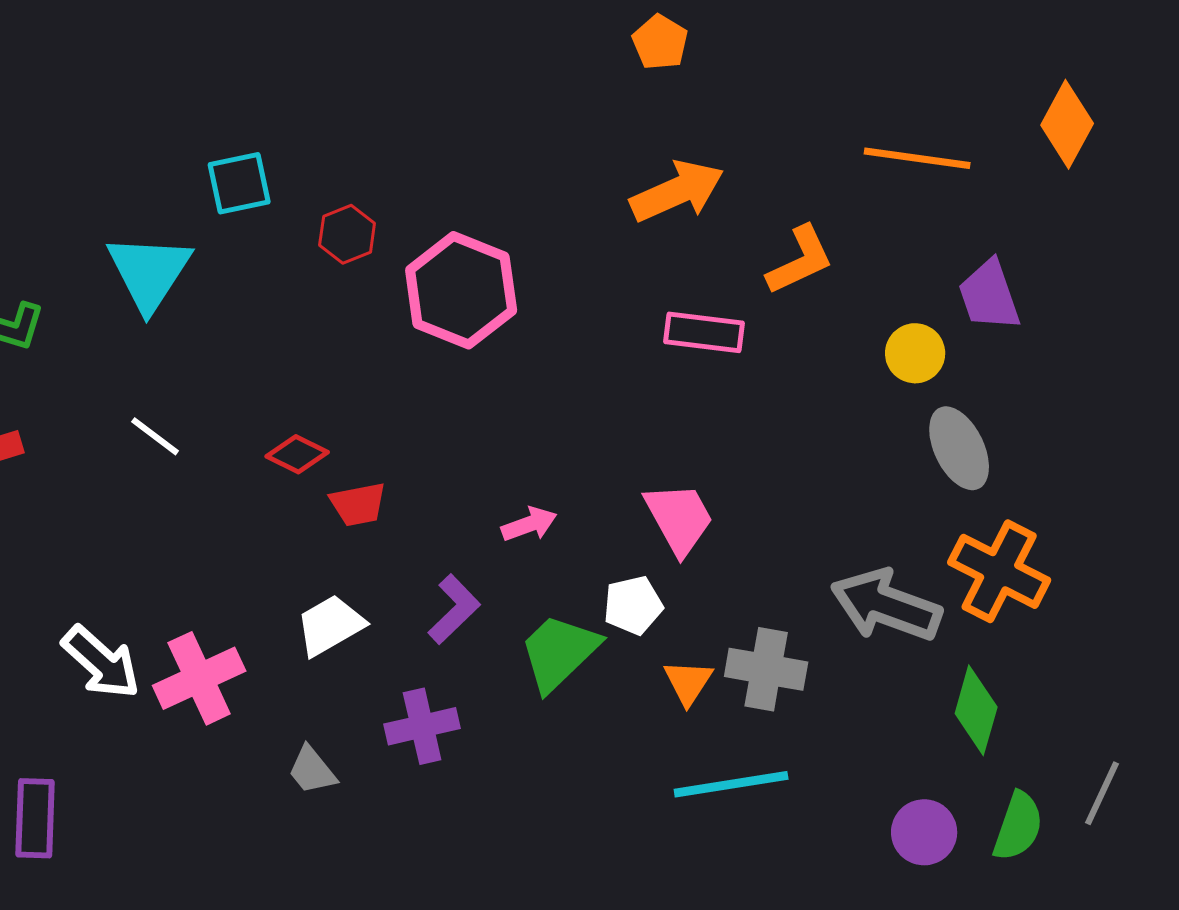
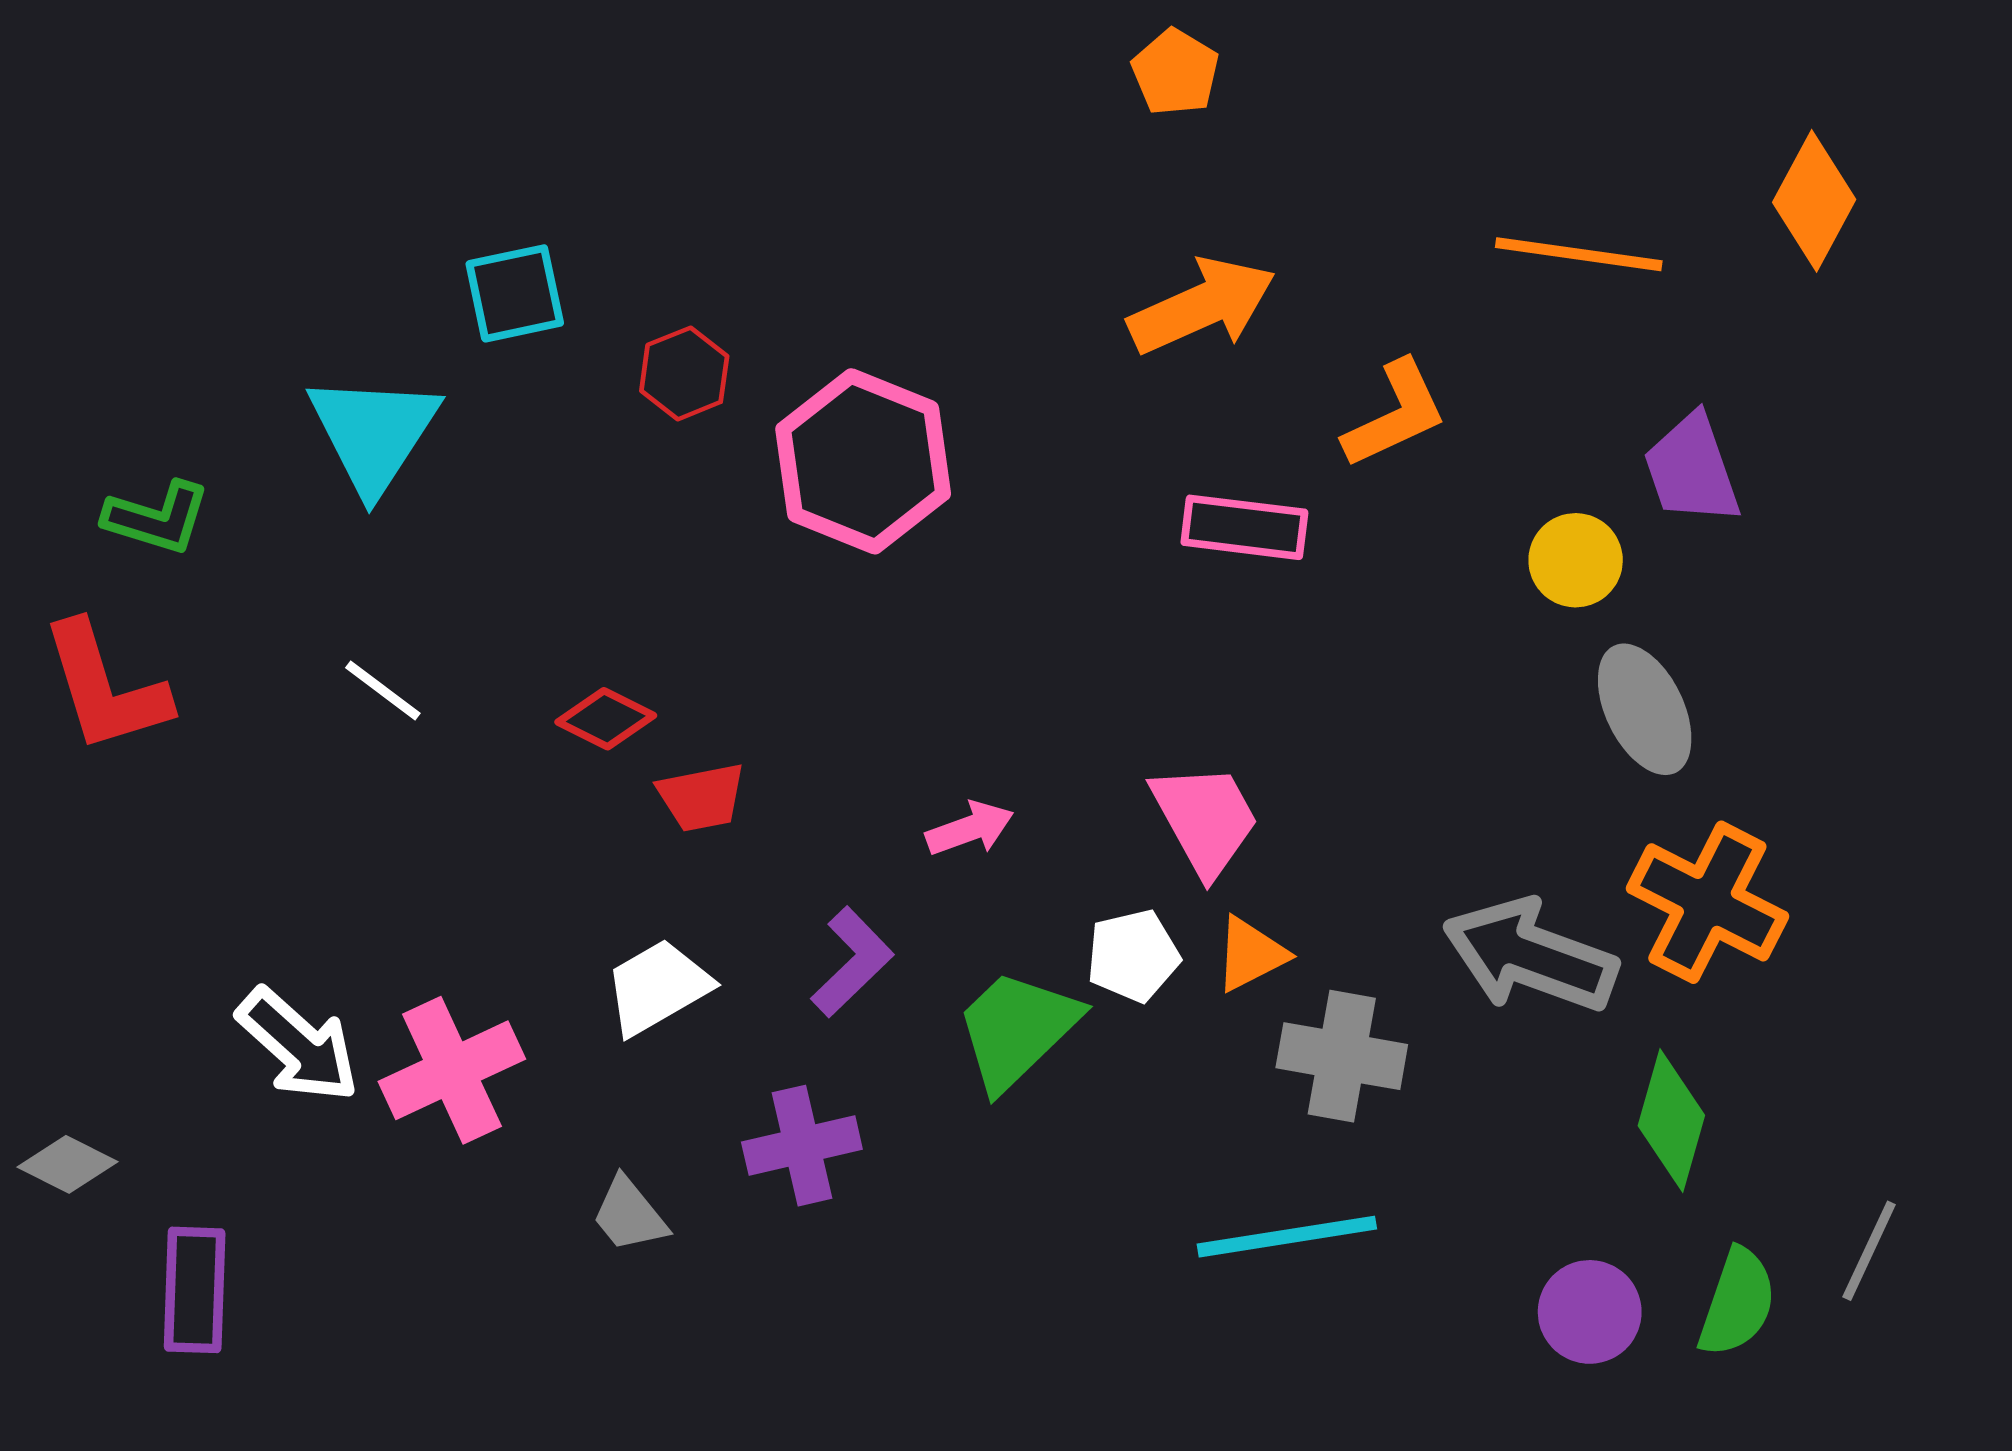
orange triangle: (688, 682) -> (1251, 954), moved, turned 30

